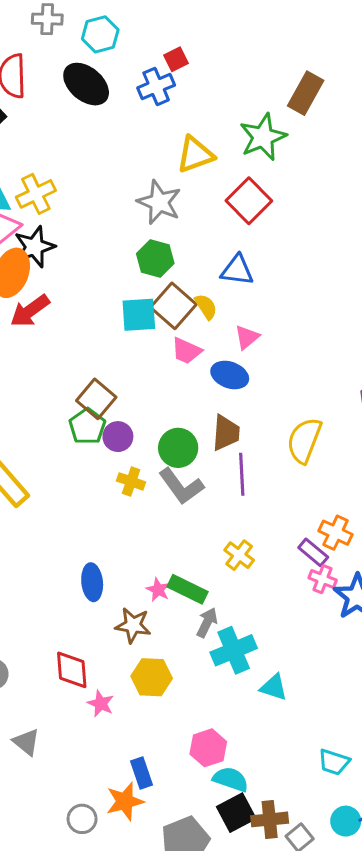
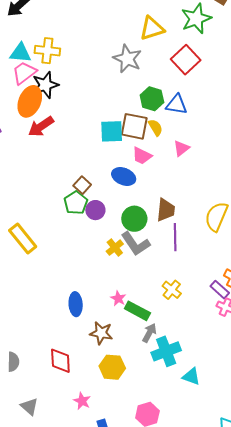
yellow cross: (36, 194) -> (47, 51), turned 30
green hexagon: (155, 259) -> (152, 99), moved
brown square: (173, 306) -> (134, 126), turned -32
blue ellipse: (230, 375) -> (124, 176), moved
brown square: (96, 399) -> (82, 185), size x0.7
yellow cross: (131, 481) -> (115, 248), moved, turned 30
pink star: (158, 590) -> (118, 298), moved
pink star: (101, 704) -> (82, 401), moved

